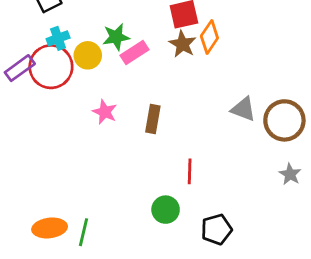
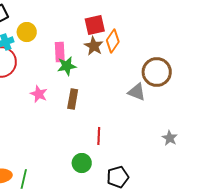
green star: (116, 37) -> (67, 66), moved
pink rectangle: (134, 53) -> (60, 52), turned -60
yellow circle: (88, 55) -> (27, 32), moved
brown circle: (284, 120) -> (157, 72), moved

